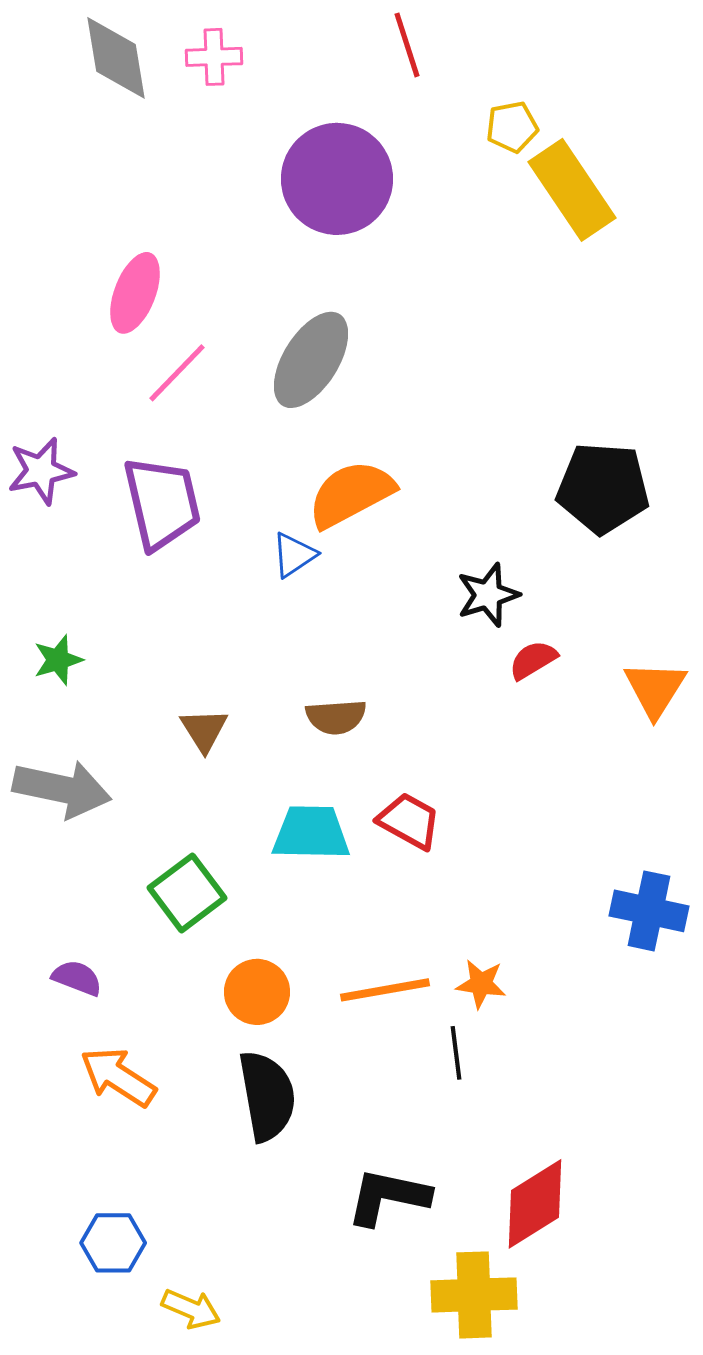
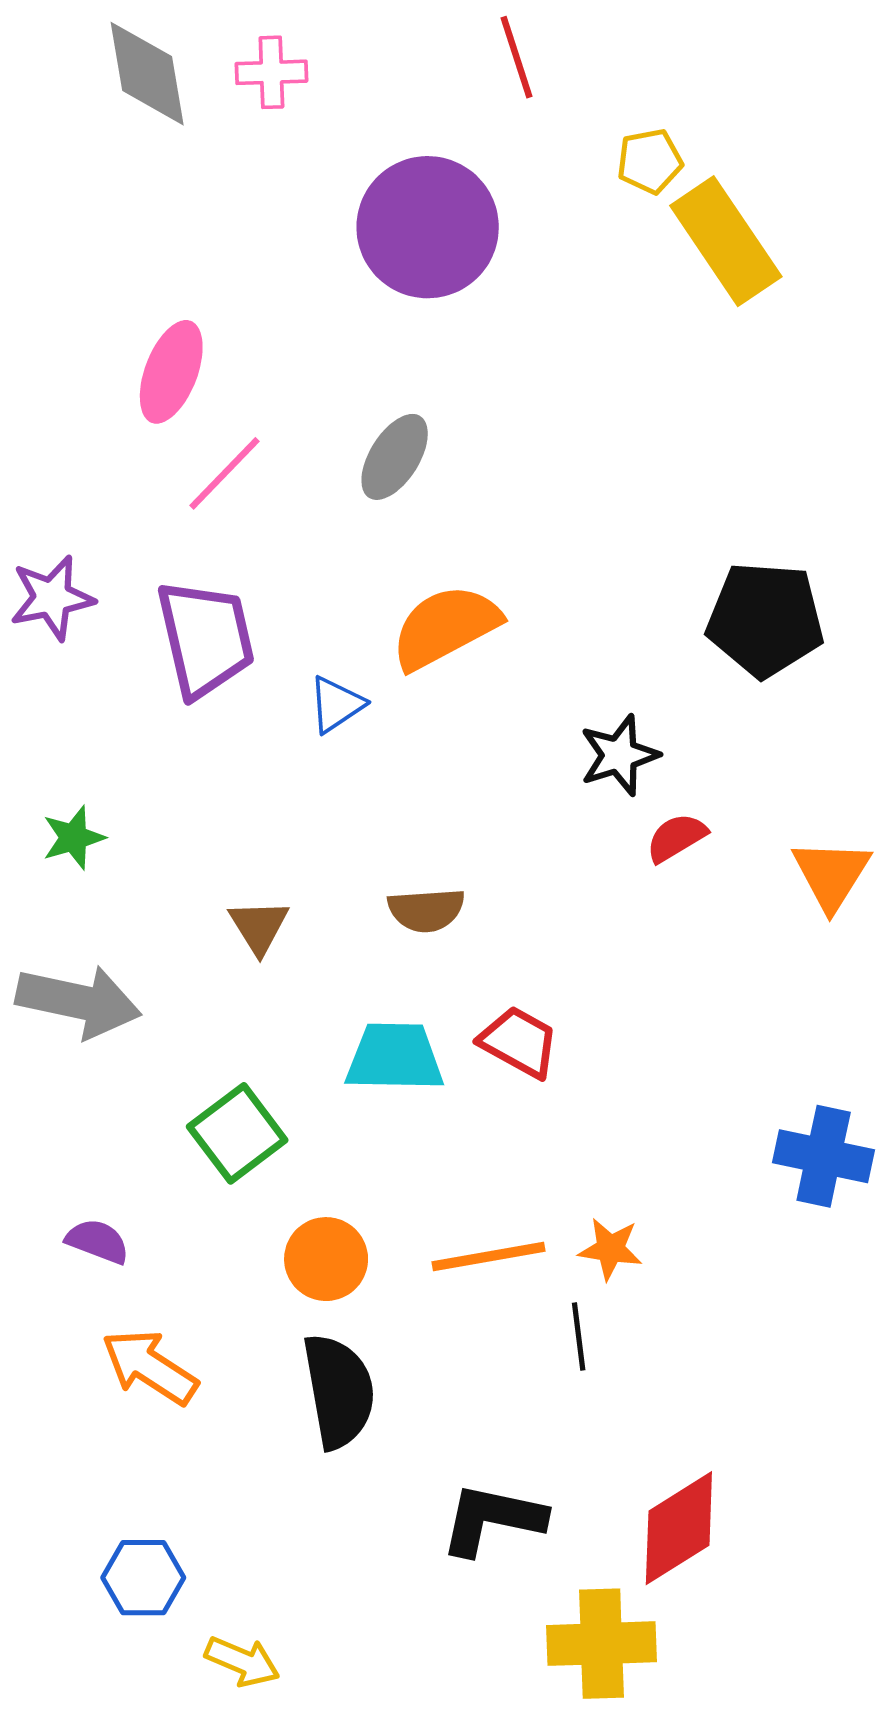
gray ellipse: (311, 360) -> (395, 457), size x0.7
blue triangle: (294, 555) -> (336, 704), moved

